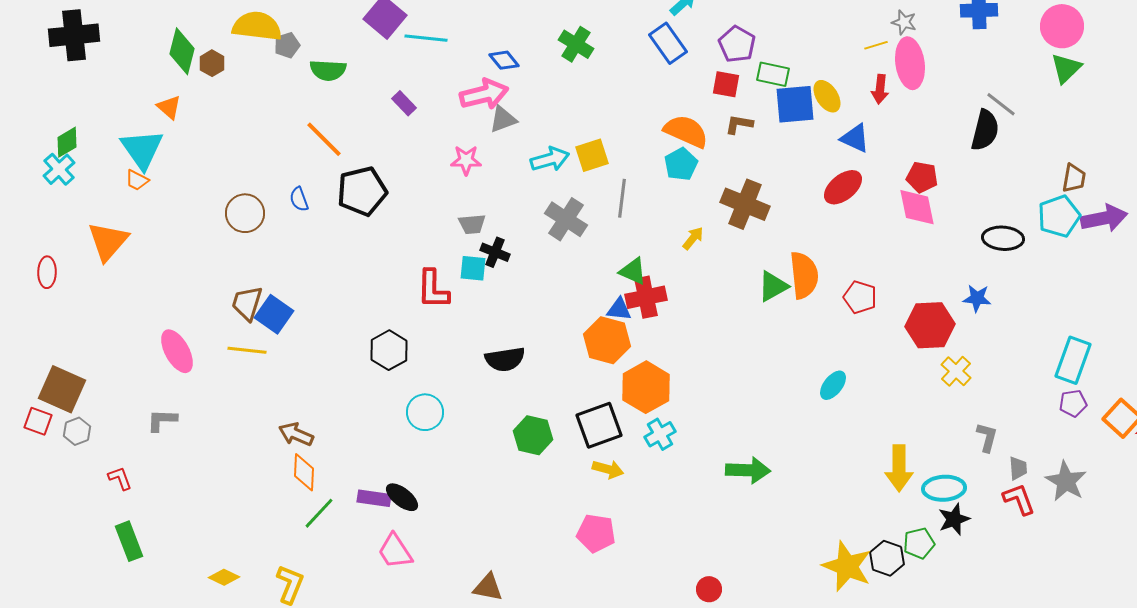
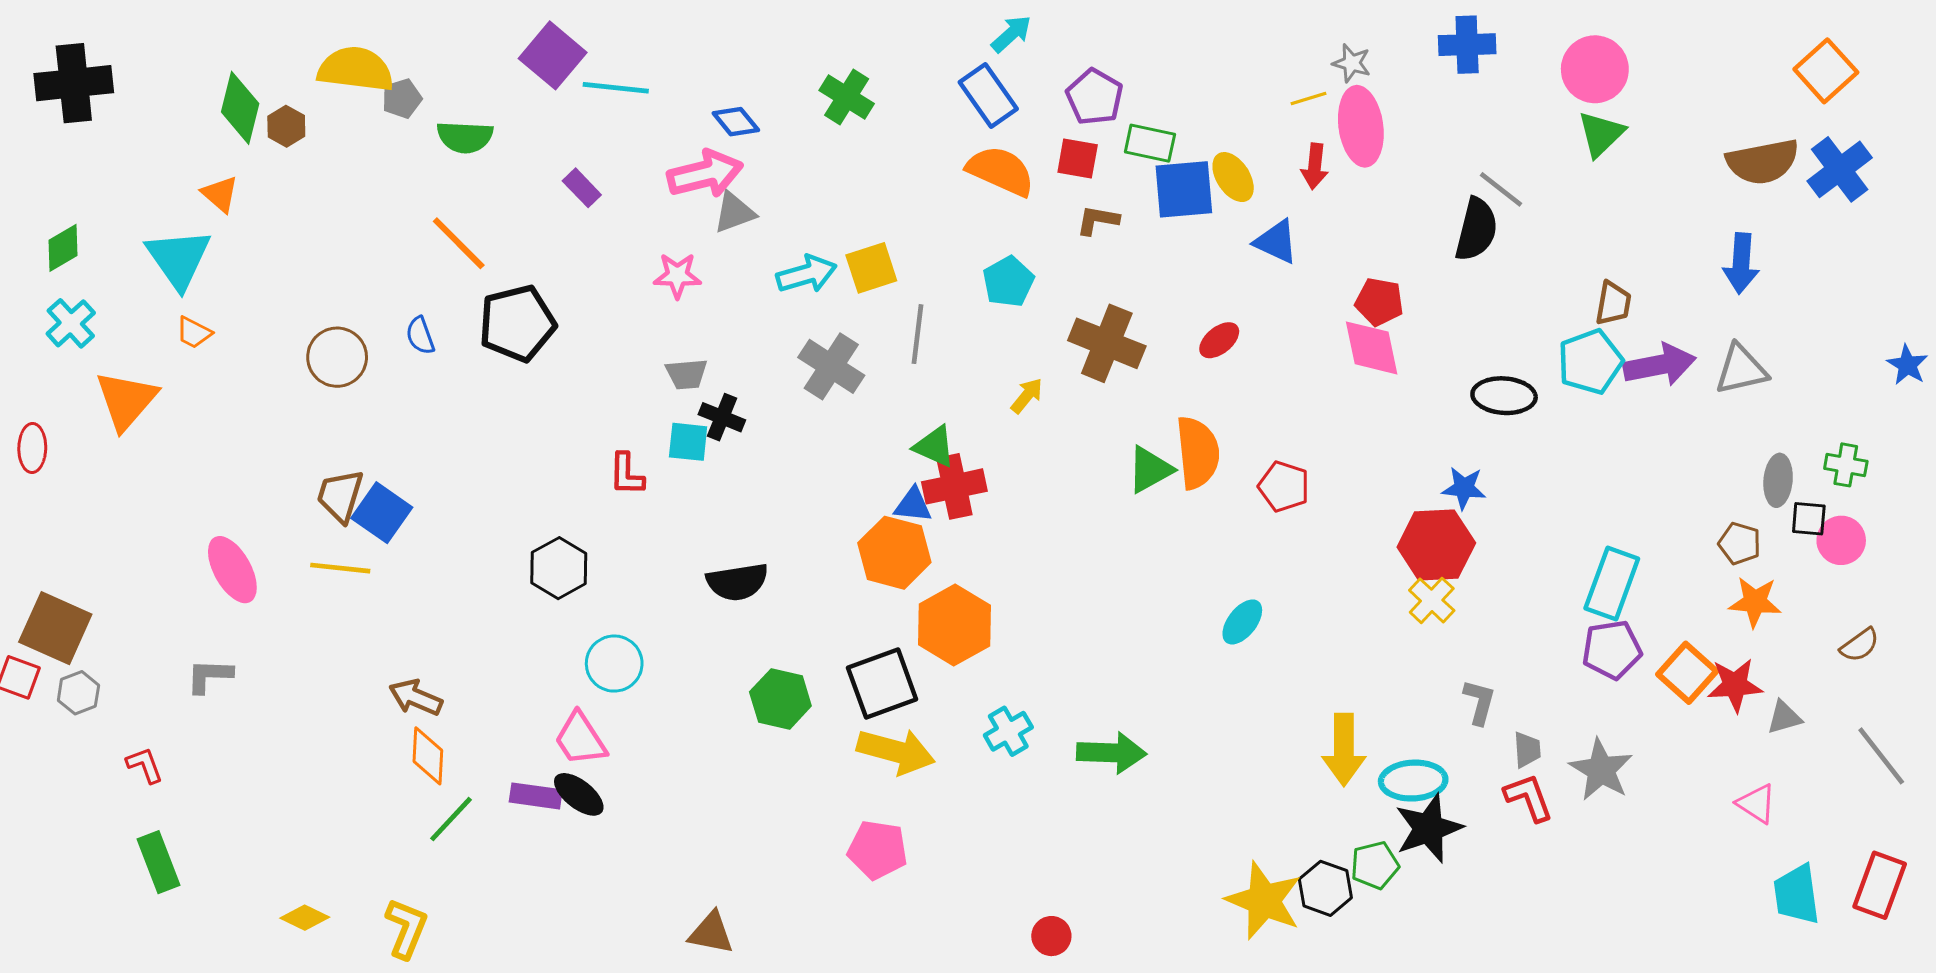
orange semicircle: (686, 131) -> (1001, 171), moved
cyan cross: (59, 169) -> (71, 323), moved
orange trapezoid: (137, 180) -> (194, 333), moved
red ellipse: (843, 187) -> (1219, 340), moved, size x0.7
red L-shape: (433, 289) -> (627, 474), size x0.7
red hexagon: (930, 325) -> (1436, 545), moved
purple pentagon: (1073, 403) -> (1612, 650), size x1.4
cyan cross: (660, 434) -> (1008, 731), moved
yellow arrow: (608, 469) -> (896, 751), size x1.6
black star: (954, 519) -> (1429, 828), size x1.4
pink trapezoid: (395, 551) -> (580, 739), moved

